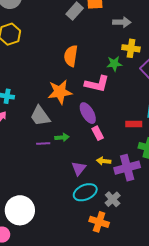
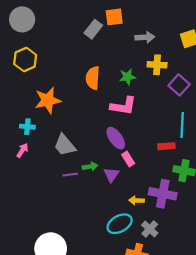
green star: (114, 64) -> (127, 77), moved
orange star: (60, 92) -> (48, 100), moved
yellow arrow: (104, 161) -> (137, 200), moved
purple triangle: (79, 168) -> (111, 175), moved
purple cross: (127, 168) -> (163, 194), turned 30

